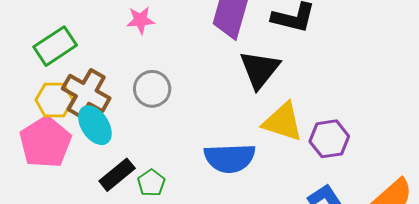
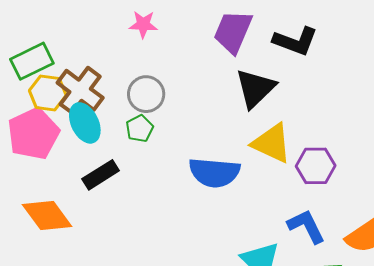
green rectangle: (55, 46) -> (32, 61), moved
green pentagon: (151, 183) -> (140, 129), moved

